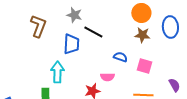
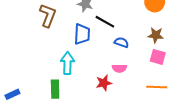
brown star: (142, 35) -> (156, 35), moved
blue semicircle: (120, 57) -> (121, 42), moved

